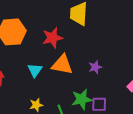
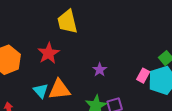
orange triangle: (62, 65) -> (59, 89), moved

